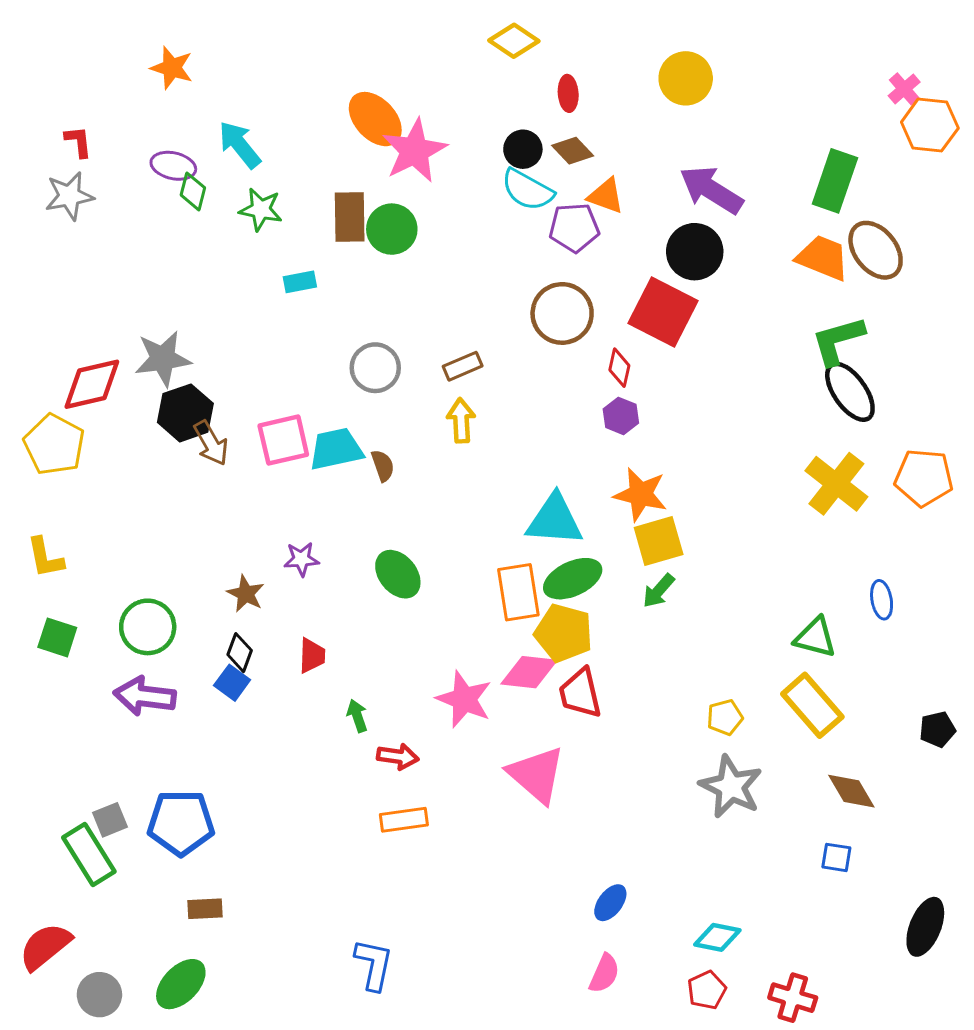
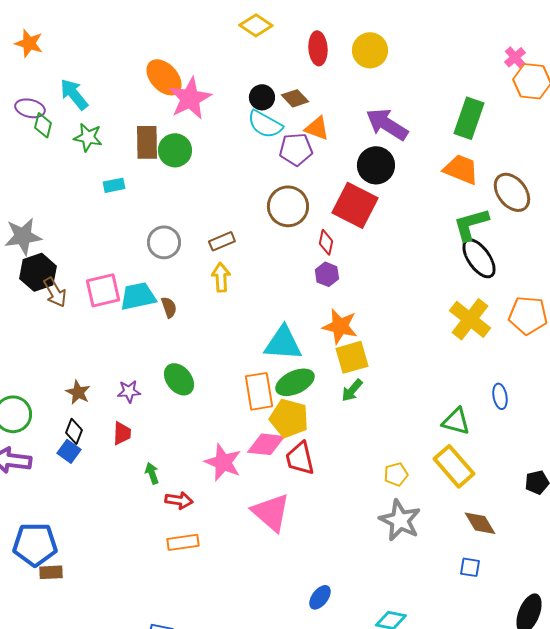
red ellipse: (568, 93) -> (318, 48), moved, size x1.4
brown ellipse: (876, 250) -> (512, 192), moved
purple star: (301, 559) -> (129, 391), moved
brown rectangle: (205, 909) -> (51, 572), moved

